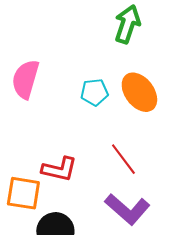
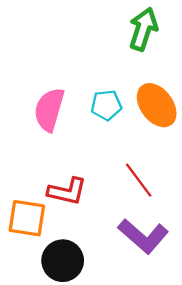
pink semicircle: (25, 79) -> (49, 110), moved

